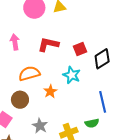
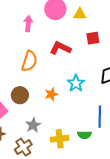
pink arrow: (15, 42) -> (28, 24), moved
red square: (80, 49) -> (93, 38), moved
orange semicircle: (29, 74) -> (29, 61), moved, turned 110

